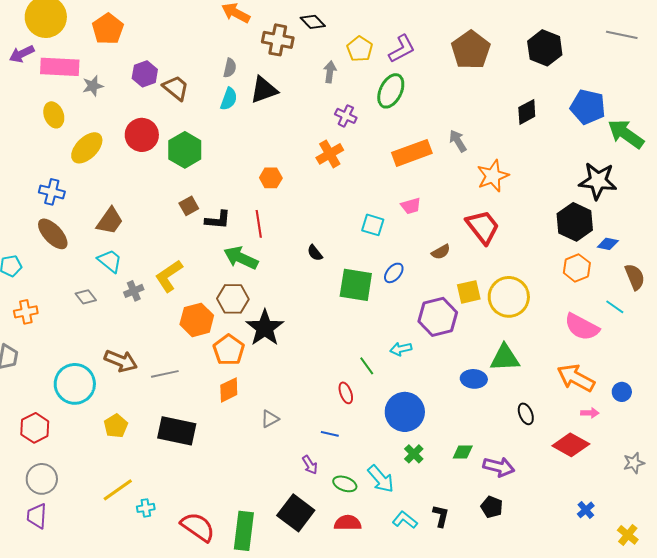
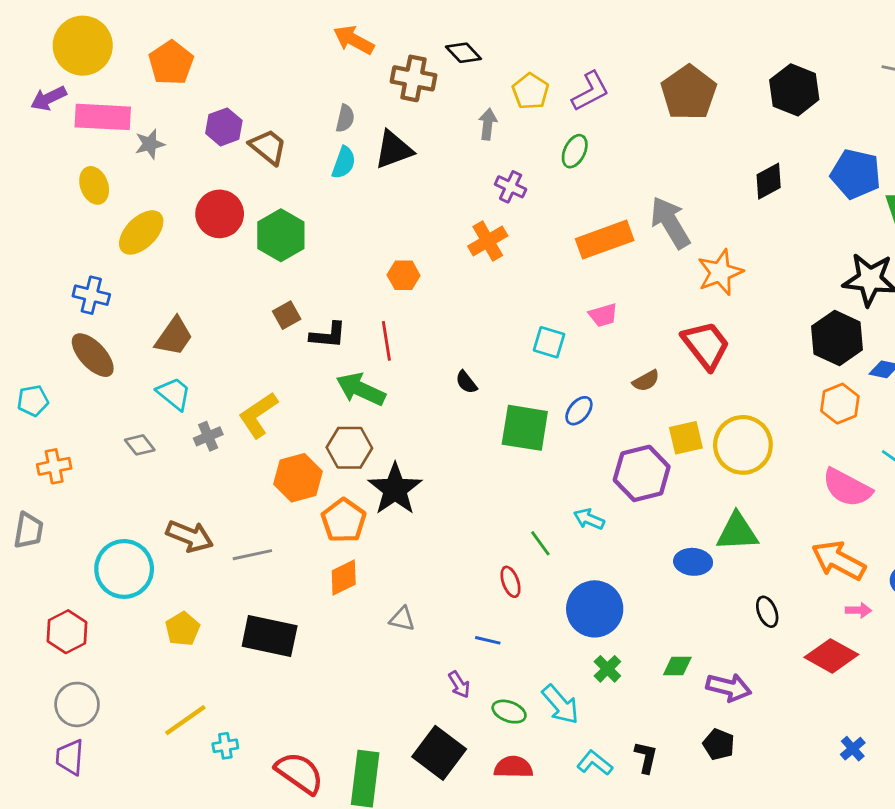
green ellipse: (391, 91) -> (575, 151), size x0.7
gray arrow: (458, 141) -> (670, 222), size x1.6
cyan arrow: (401, 349) -> (589, 519), turned 35
gray triangle: (270, 419) -> (402, 619), turned 42

